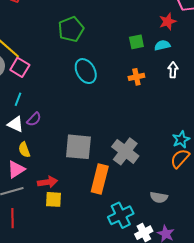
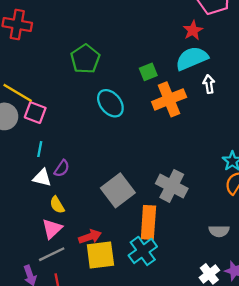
green square: (136, 42) -> (148, 72), moved
cyan semicircle: (162, 45) -> (192, 58), size x1.8
orange cross: (136, 77) -> (169, 99), size x1.8
gray square: (78, 147) -> (118, 190), turned -32
yellow square: (54, 199) -> (100, 255), size x1.5
cyan cross: (121, 215) -> (143, 251), moved

